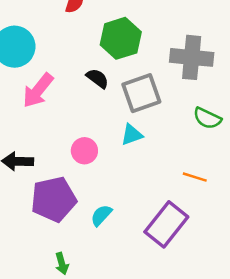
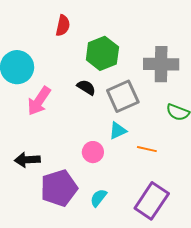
pink circle: (84, 151) -> (93, 152), moved
orange line: (195, 177) -> (147, 149), moved

